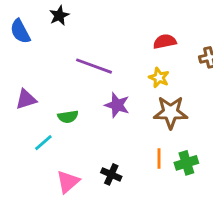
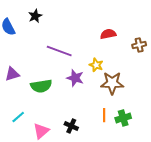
yellow star: (159, 78) -> (96, 65), moved
green semicircle: (68, 117) -> (41, 86), size x1.5
cyan line: (43, 143) -> (18, 117), moved

